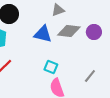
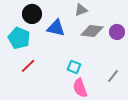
blue triangle: (43, 34) -> (56, 28), moved

